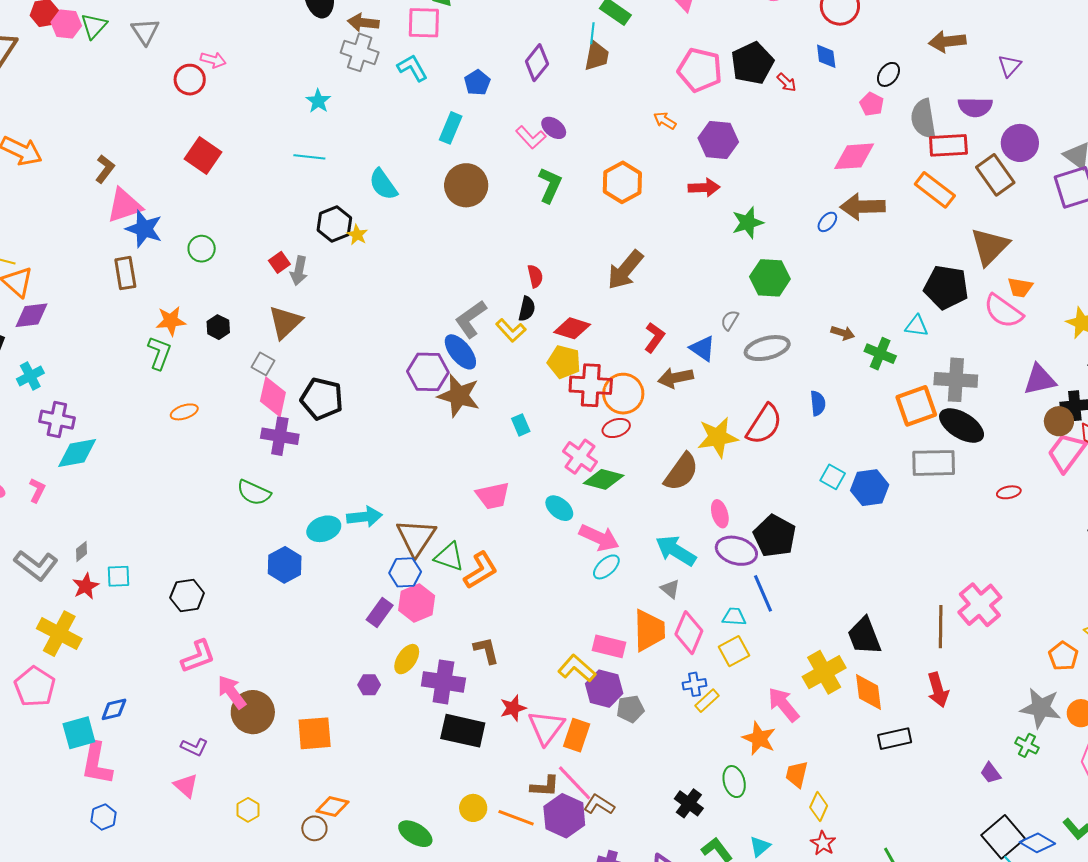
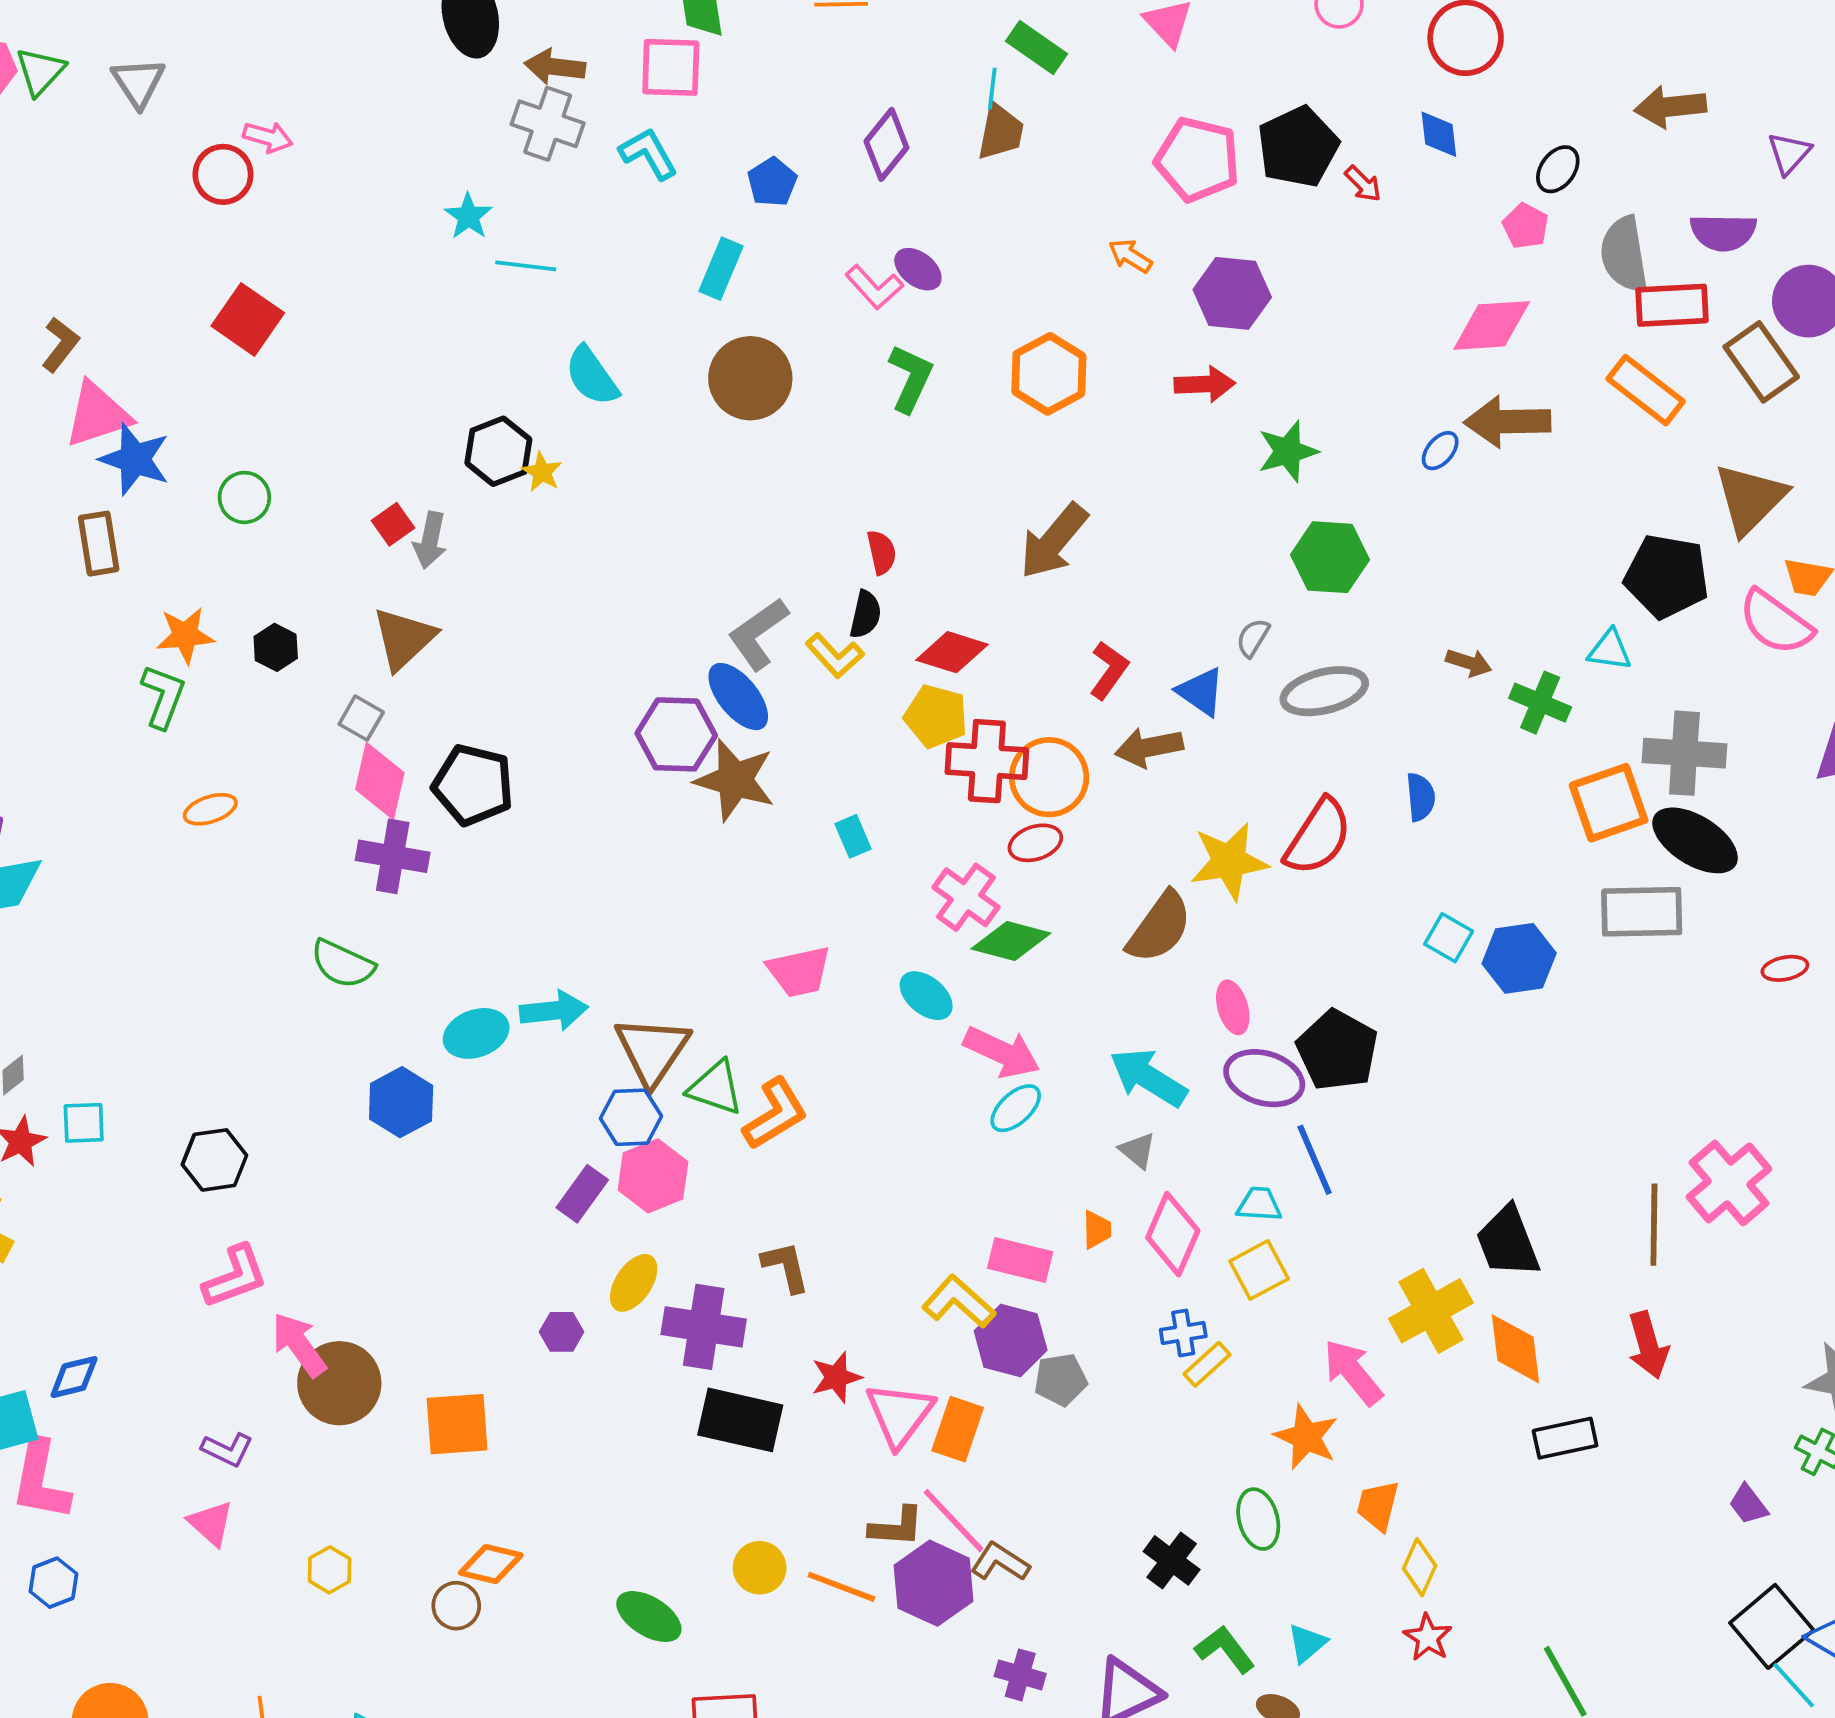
cyan line: (309, 157) -> (526, 266), moved
orange trapezoid: (649, 630) -> (1097, 1230), size x0.5

